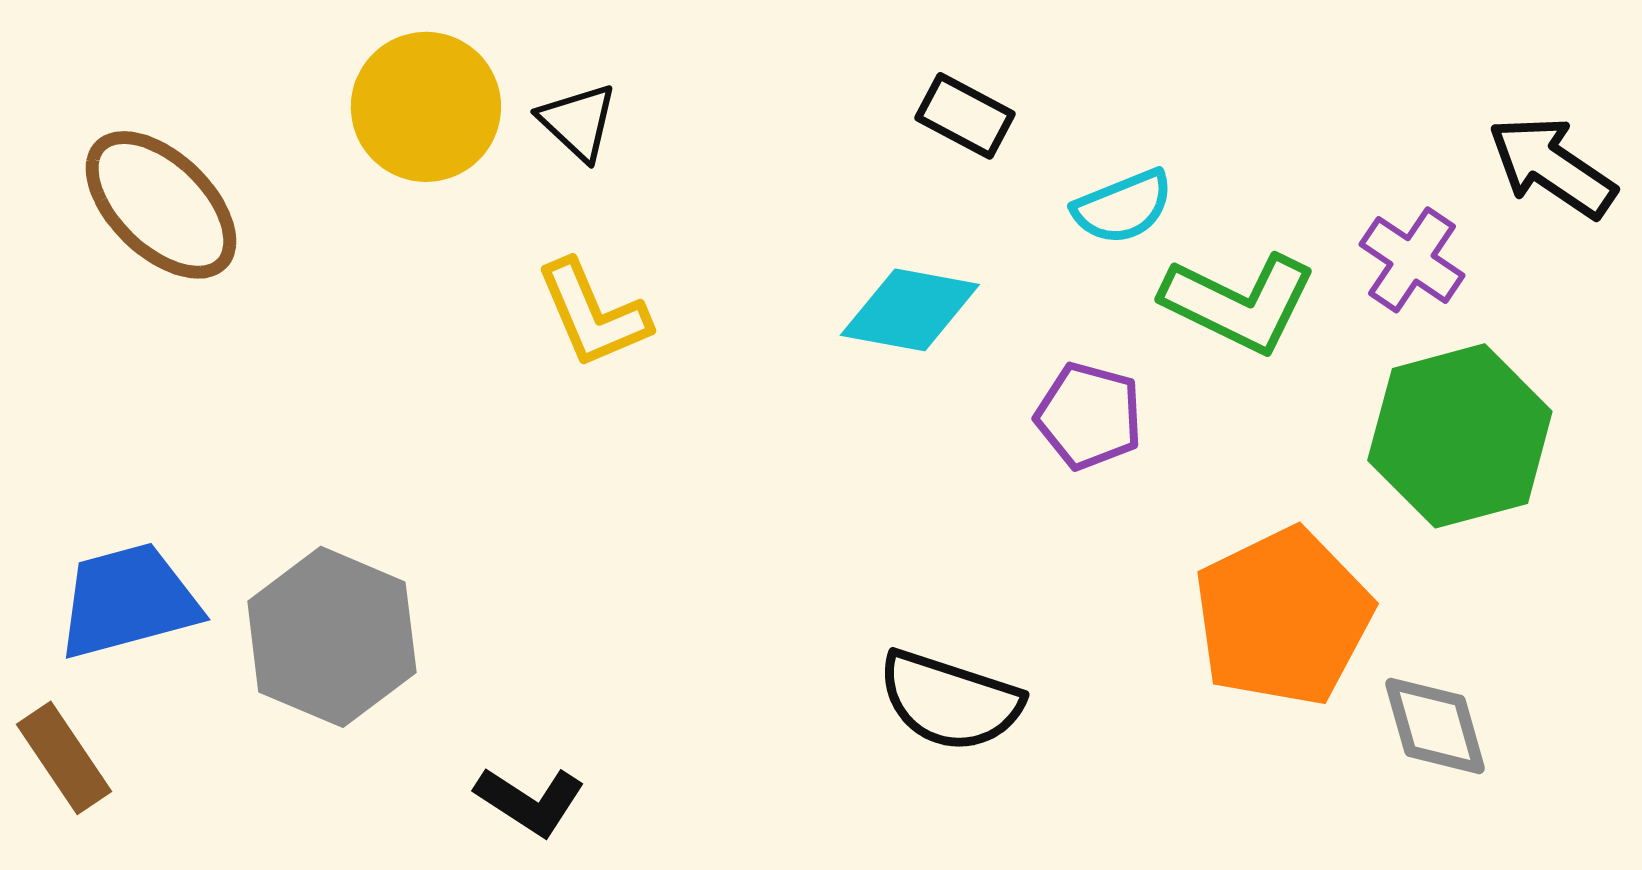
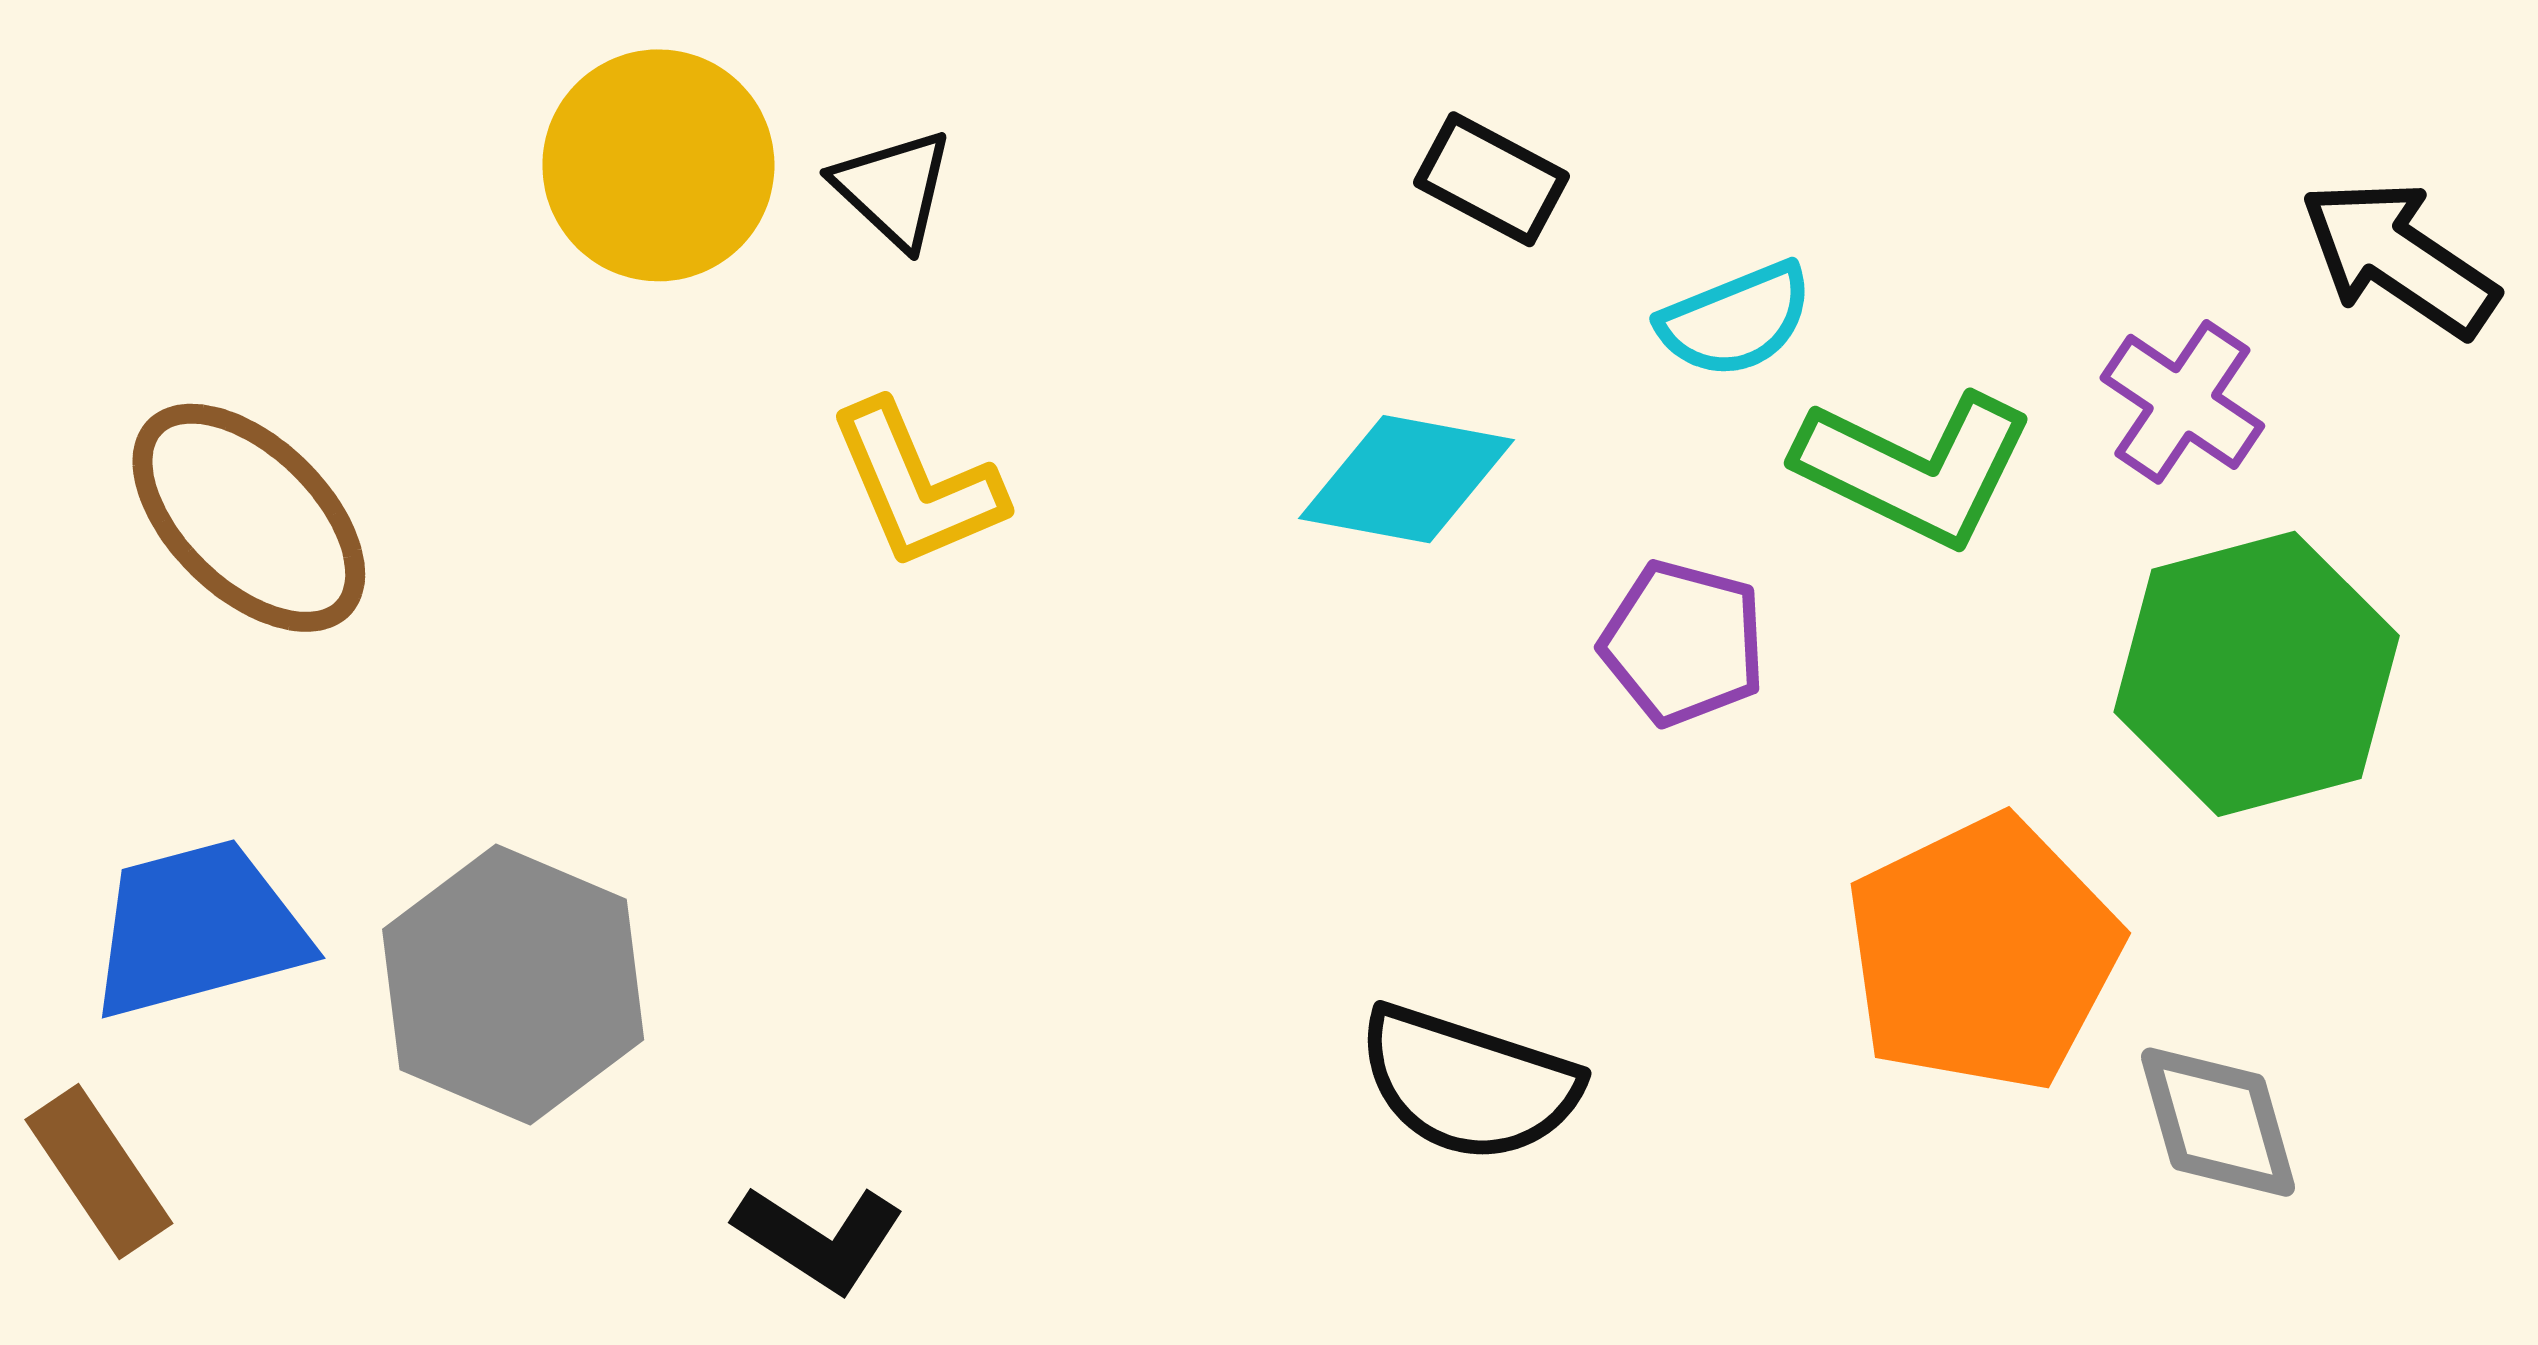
brown ellipse: (161, 205) -> (249, 518), moved

